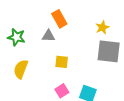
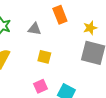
orange rectangle: (59, 19) -> (60, 15), moved

